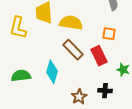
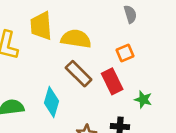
orange square: (109, 34) -> (125, 53), turned -32

